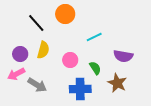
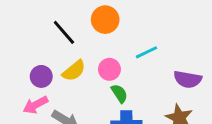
yellow semicircle: (43, 50) -> (74, 71), turned 36
pink circle: (70, 60) -> (109, 69), moved
green semicircle: (95, 68) -> (119, 93), moved

